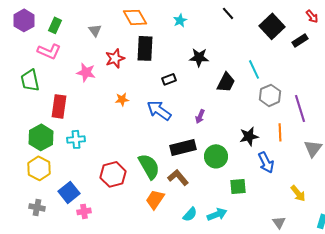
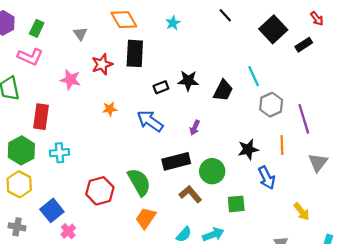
black star: (199, 57) -> (188, 81), moved
brown L-shape: (178, 177) -> (190, 194), moved
pink cross: (84, 211) -> (68, 231), turned -32

